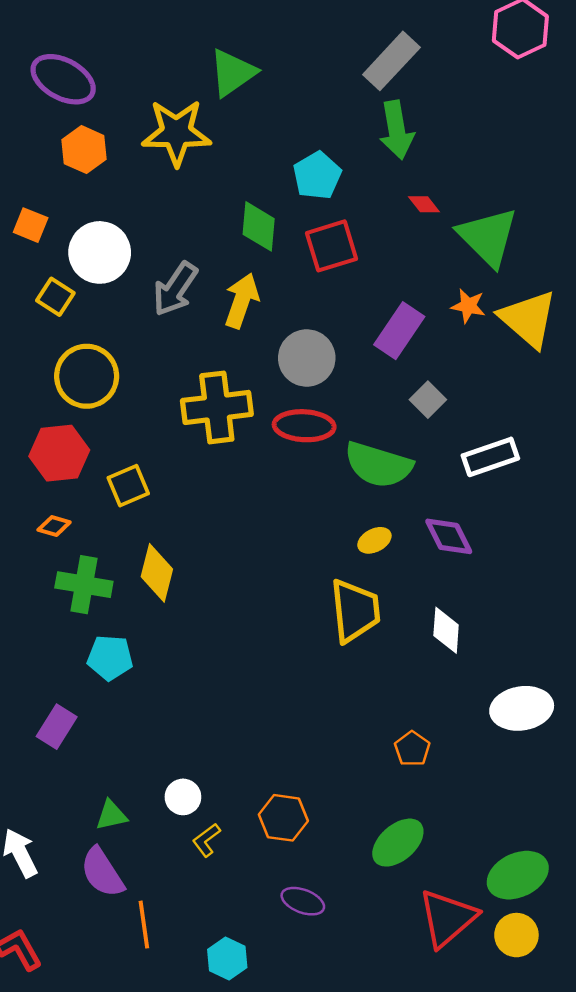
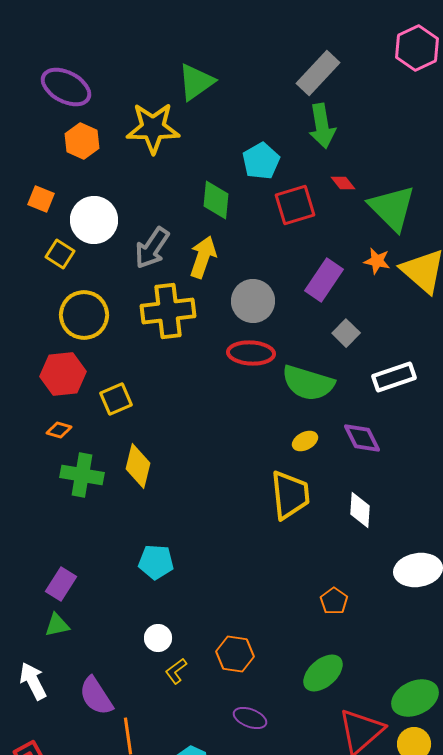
red square: (331, 246) -> (295, 205), moved
yellow cross: (217, 407) -> (168, 311), moved
cyan pentagon: (110, 658) -> (156, 562), moved
green triangle: (111, 815) -> (57, 625), moved

